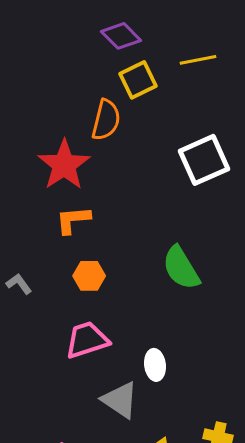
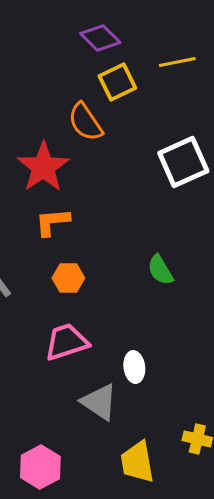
orange semicircle: (106, 120) -> (85, 122), turned 132
green semicircle: (181, 268) -> (160, 270), size x0.7

